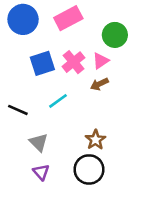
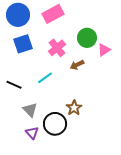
green circle: (115, 35) -> (87, 38), moved
pink triangle: (101, 61) -> (104, 50), moved
blue square: (42, 63) -> (23, 44), moved
black circle: (89, 169) -> (55, 124), moved

